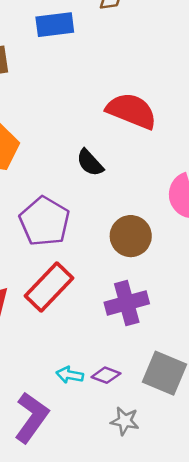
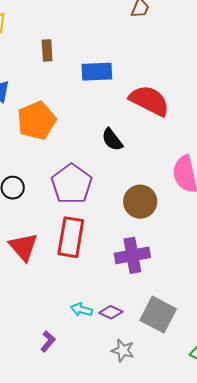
blue rectangle: (55, 25) -> (97, 72), moved
red rectangle: (49, 287) -> (71, 237), turned -39
purple L-shape: (32, 417) -> (48, 341), size x0.5

